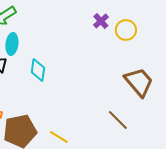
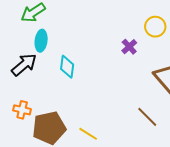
purple cross: (101, 21) -> (129, 47), moved

